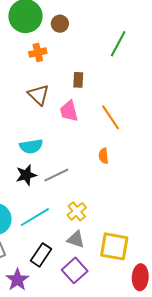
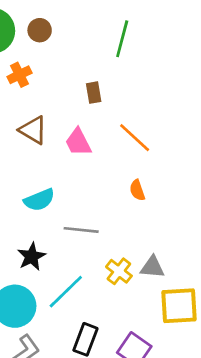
brown rectangle: (78, 80) -> (94, 93), moved
black star: (26, 175) -> (32, 257), moved
gray line: (56, 175) -> (81, 230), turned 45
gray triangle: (76, 239) -> (152, 267), moved

